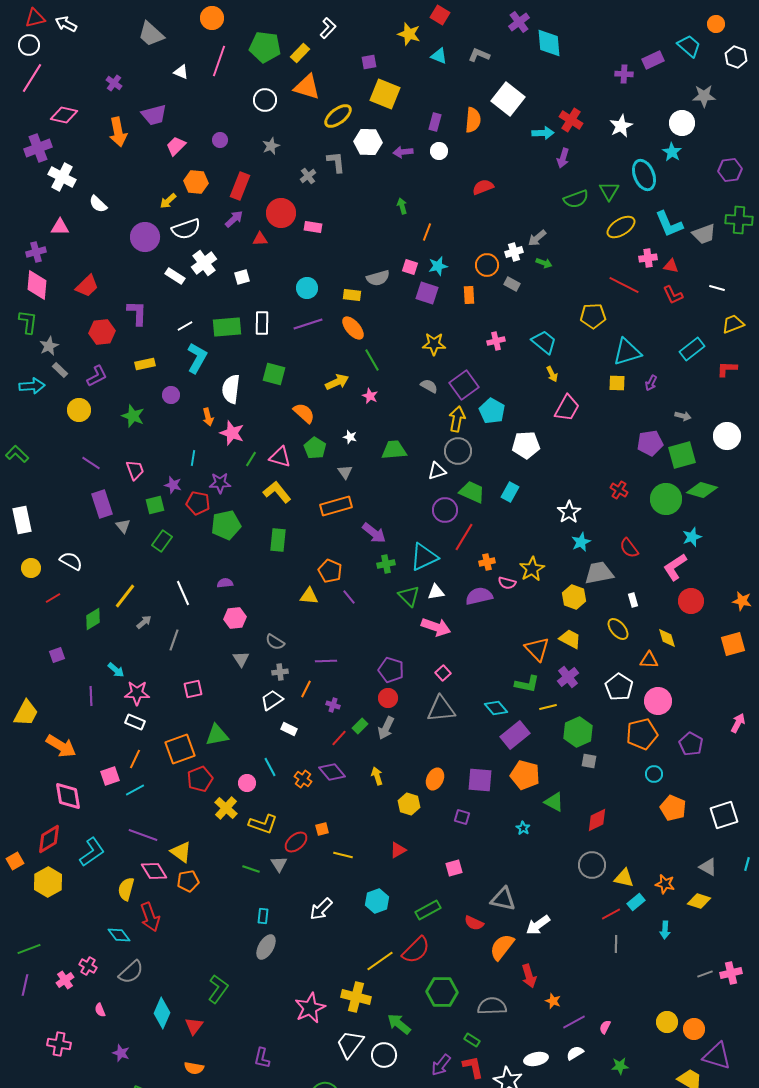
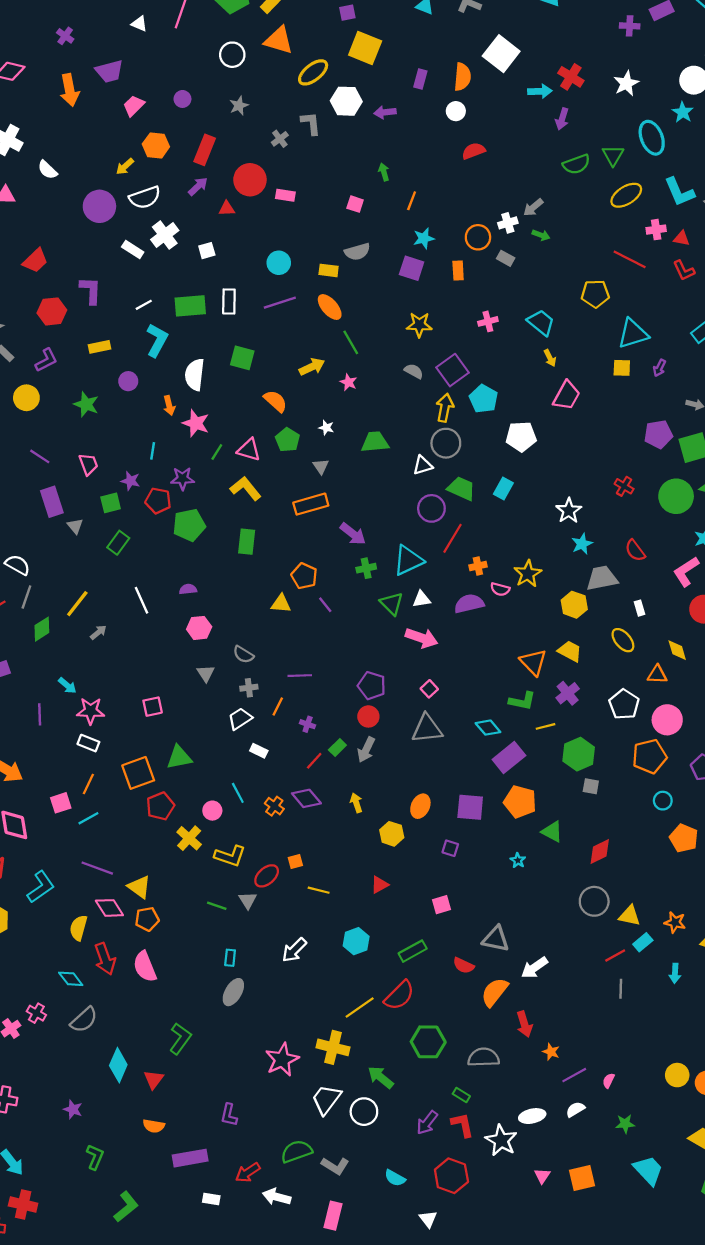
white circle: (439, 151) -> (456, 111), moved
pink square: (410, 267) -> (355, 204), moved
gray line: (174, 640) -> (26, 597), moved
pink semicircle: (100, 1010) -> (145, 967), moved, size x2.0

